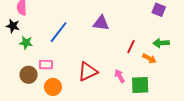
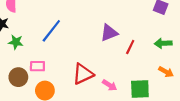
purple triangle: (101, 23) -> (109, 33), moved, turned -30
orange arrow: (149, 58) -> (166, 72), moved
pink arrow: (120, 76) -> (110, 85), moved, turned 152

